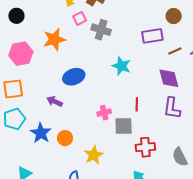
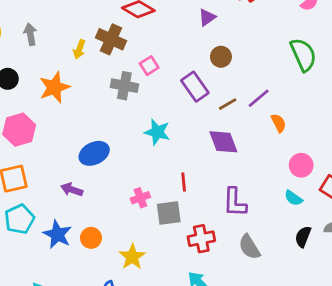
pink square: (80, 18) -> (149, 66), moved
purple rectangle: (152, 36) -> (195, 87), turned 70
orange star: (54, 39) -> (54, 87), moved
purple L-shape: (172, 108) -> (235, 202), moved

